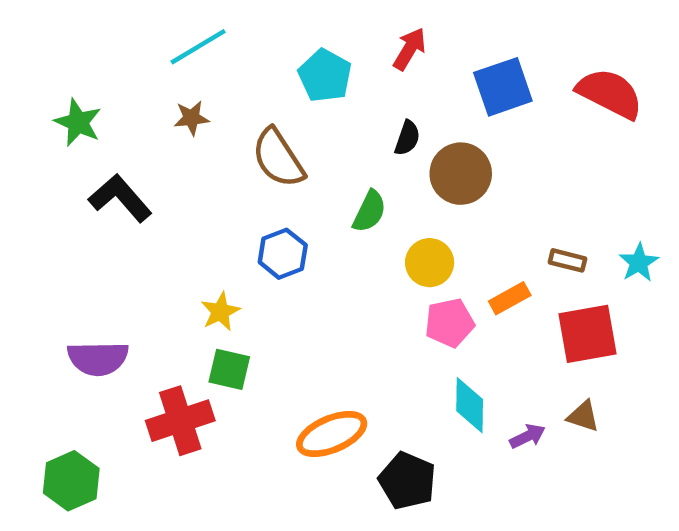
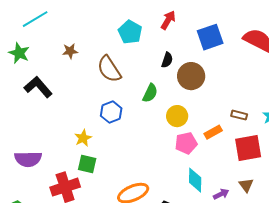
cyan line: (198, 47) -> (35, 19), moved
brown triangle: (583, 416) -> (246, 185), turned 35

